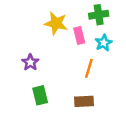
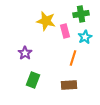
green rectangle: (40, 95) -> (33, 80), turned 35

